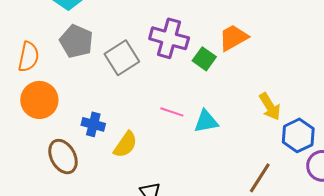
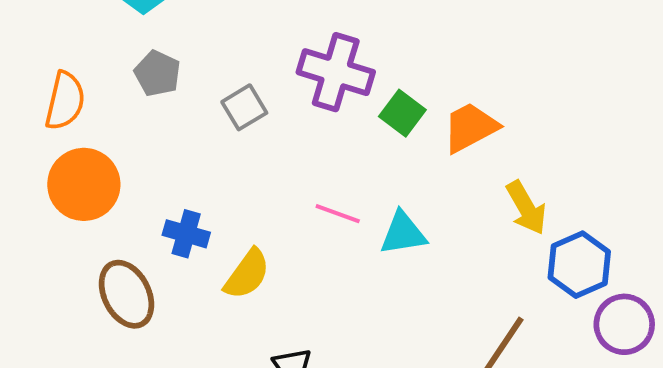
orange trapezoid: (233, 38) -> (470, 127), moved
gray pentagon: (76, 41) -> (157, 73), size x0.7
gray square: (122, 58) -> (244, 107), size x0.7

